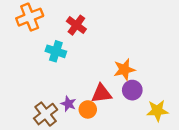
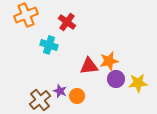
red triangle: (101, 93) -> (89, 66), moved
yellow star: (157, 111) -> (138, 83), moved

